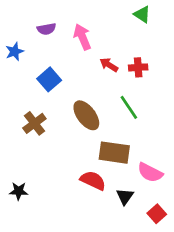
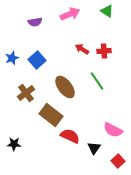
pink arrow: (82, 37) -> (70, 14), moved, turned 90
blue star: (15, 52) -> (12, 58), moved
brown rectangle: (114, 153) -> (51, 115), moved, turned 30

